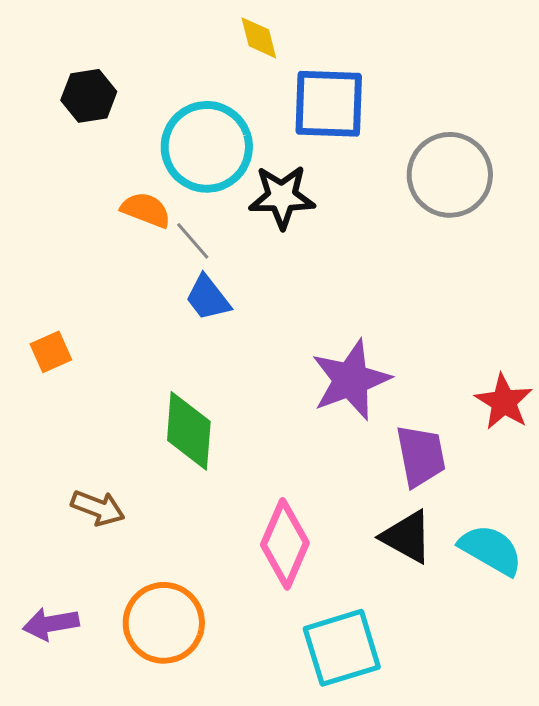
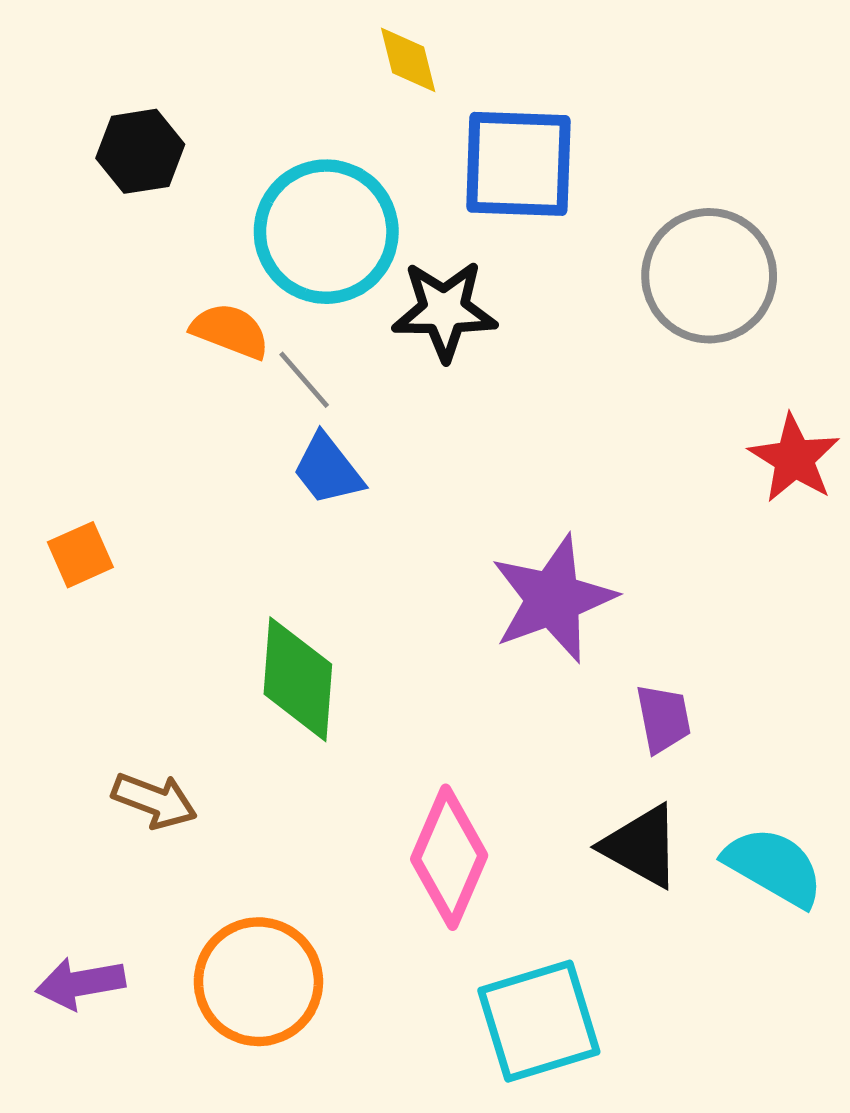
red star: (504, 402) -> (794, 459), moved
purple trapezoid: (421, 456) -> (663, 719), size x0.7

